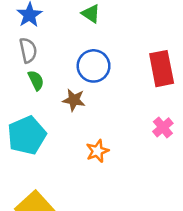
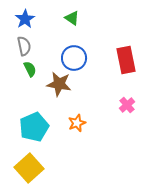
brown star: (74, 100) -> (59, 84), size x1.4
cyan pentagon: (27, 135) -> (34, 127), moved

